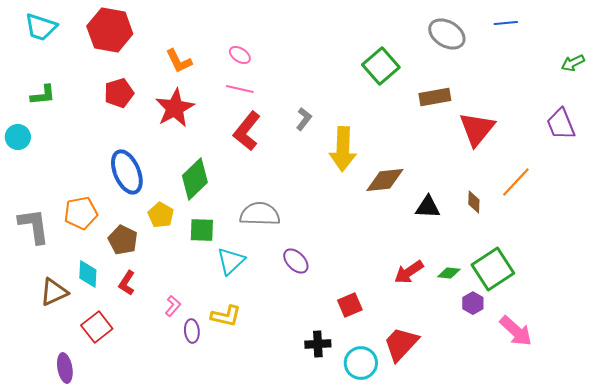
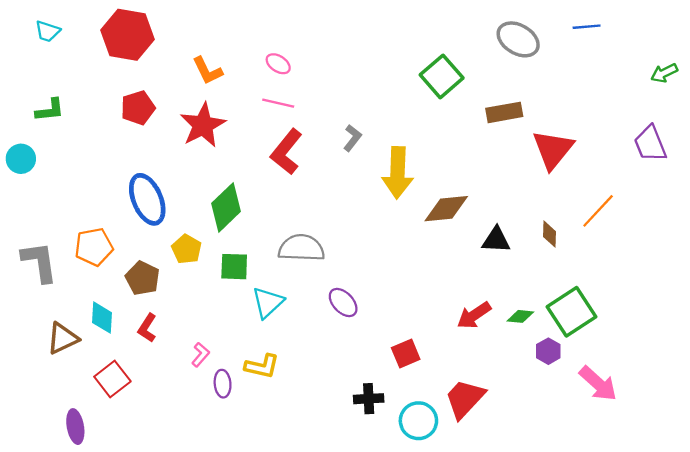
cyan trapezoid: (41, 27) -> (48, 31), size x0.7

